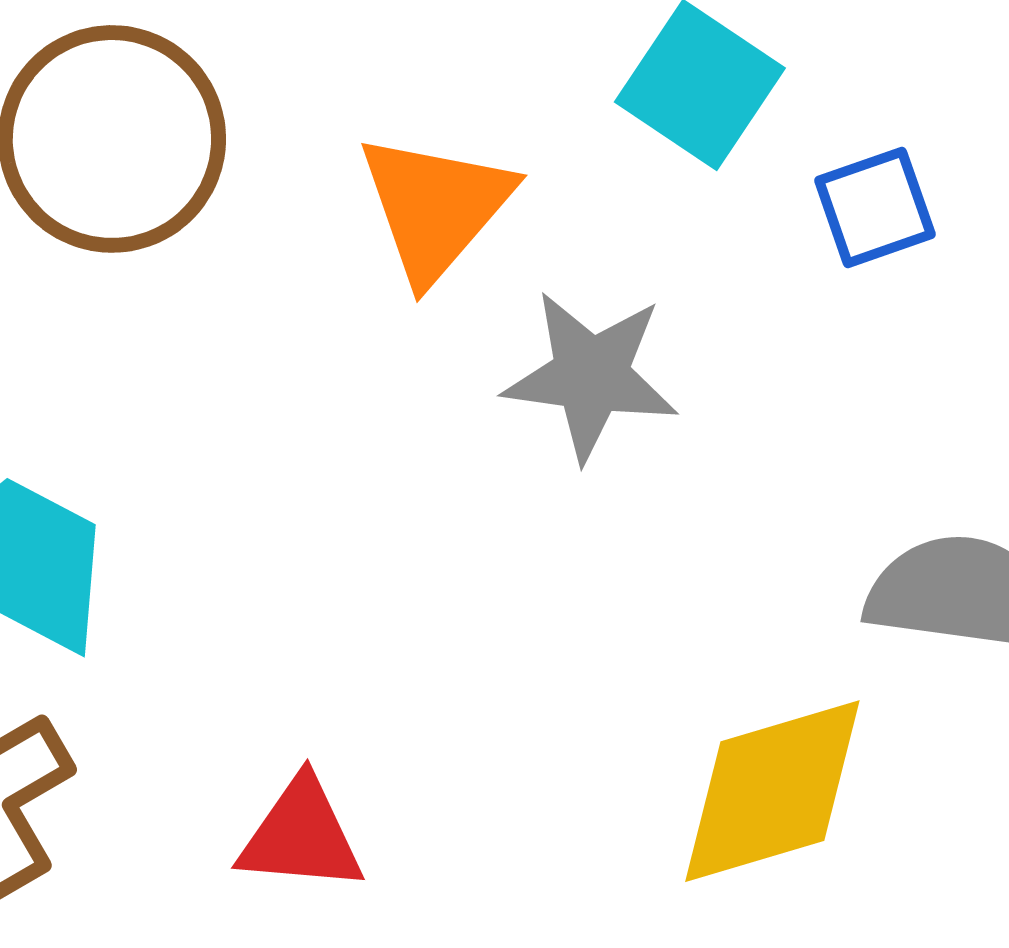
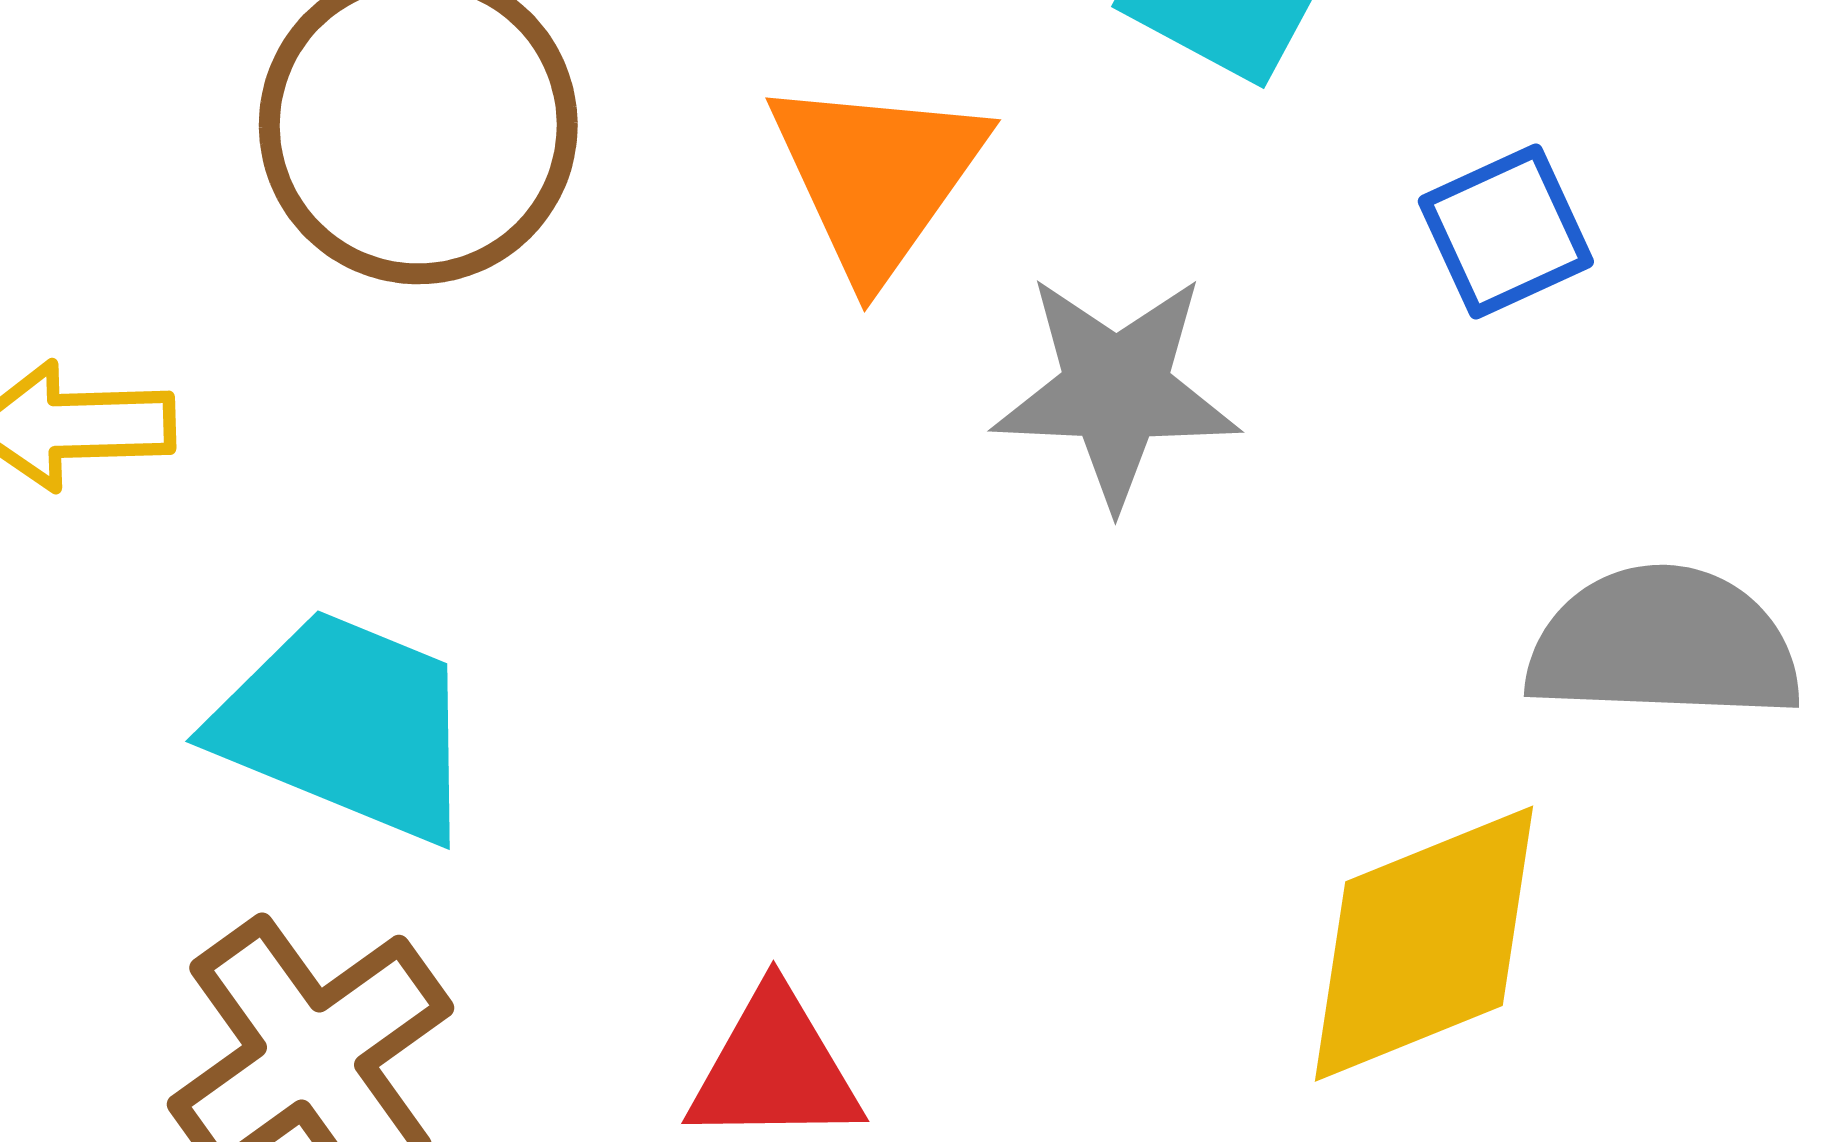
blue square: (875, 207) -> (1506, 232), moved

